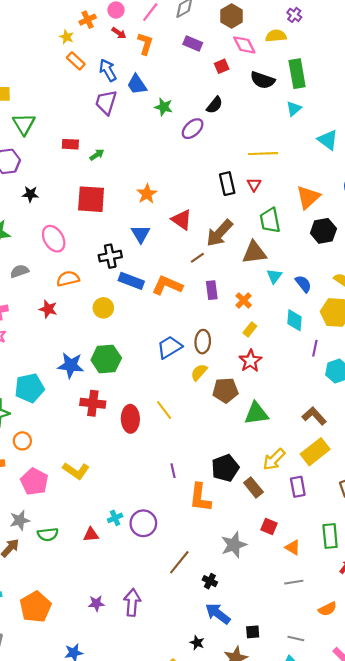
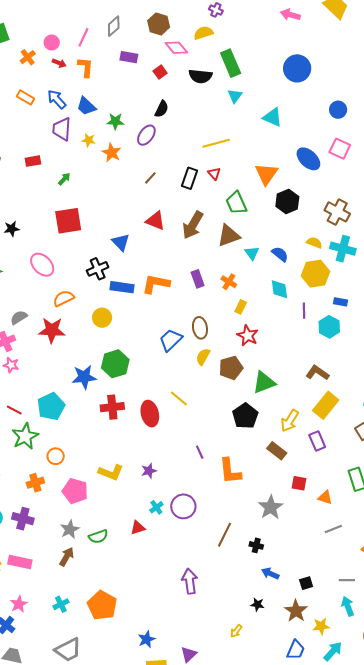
yellow star: (67, 37) -> (89, 140), moved
red rectangle: (70, 144) -> (33, 161), moved
black rectangle: (227, 184) -> (190, 178), turned 45
orange star: (147, 194) -> (112, 153), moved
brown line: (197, 258) -> (150, 178), moved
gray semicircle: (19, 271) -> (19, 317), moved
red star: (48, 309) -> (52, 330), size x1.5
black pentagon: (225, 468) -> (245, 416), moved
purple star: (96, 603) -> (149, 471), moved
blue arrow: (218, 614) -> (270, 574), size x0.7

